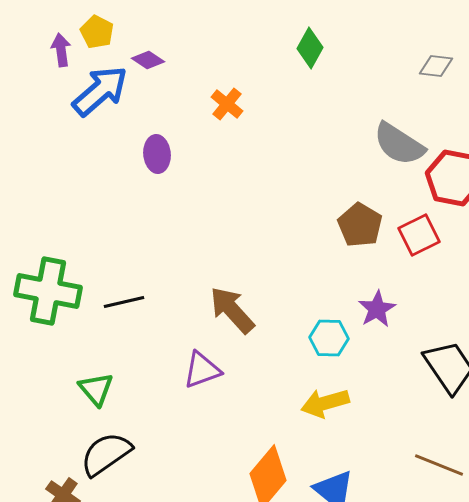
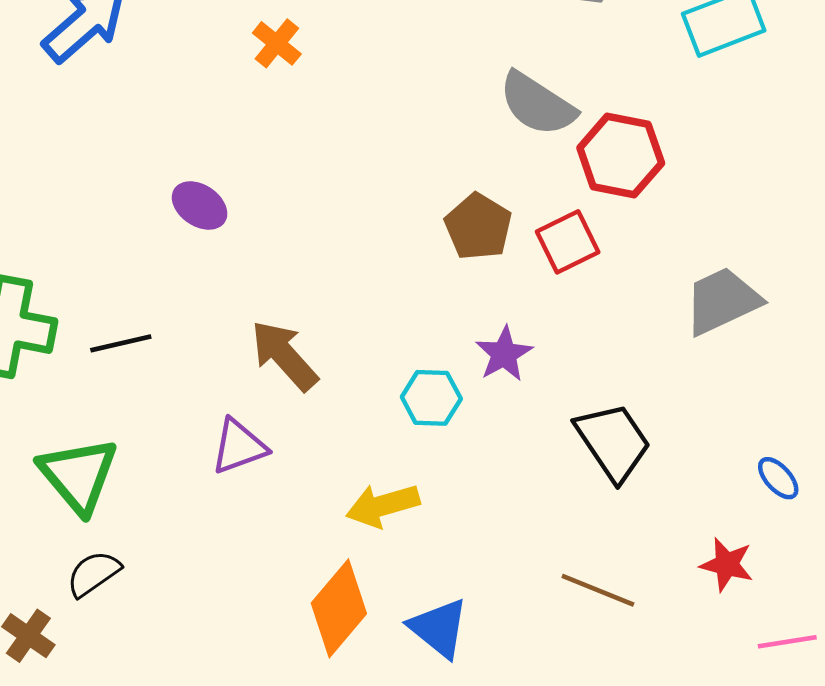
purple ellipse: (157, 154) -> (200, 206), moved, turned -51
green triangle: (96, 389) -> (78, 475), size x1.5
yellow arrow: (325, 403) -> (383, 505), moved
black semicircle: (106, 454) -> (93, 574), size x0.7

